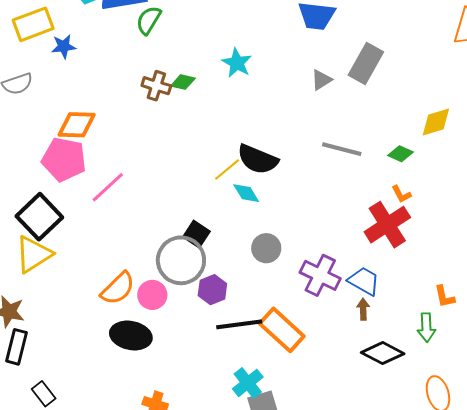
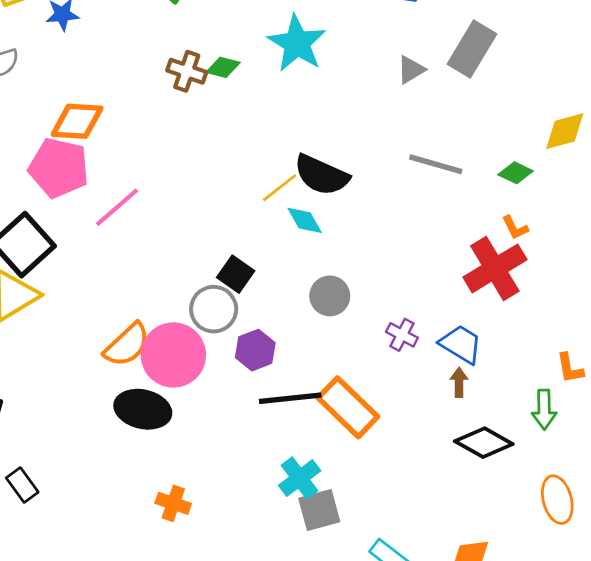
cyan star: (237, 63) -> (297, 43), size x1.4
gray circle: (181, 260) -> (214, 309), size x0.7
purple cross: (320, 275) -> (402, 335), size x0.6
pink circle: (152, 295) -> (173, 355), size x1.6

